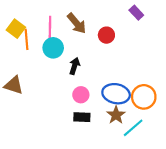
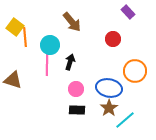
pink line: (50, 29) -> (47, 64), moved
red circle: (106, 35) -> (113, 39), moved
orange circle: (144, 97) -> (135, 71), moved

